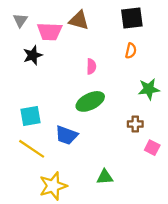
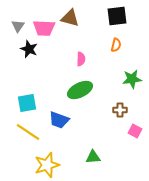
gray triangle: (20, 20) -> (18, 26), moved
black star: (33, 55) -> (29, 49), turned -30

